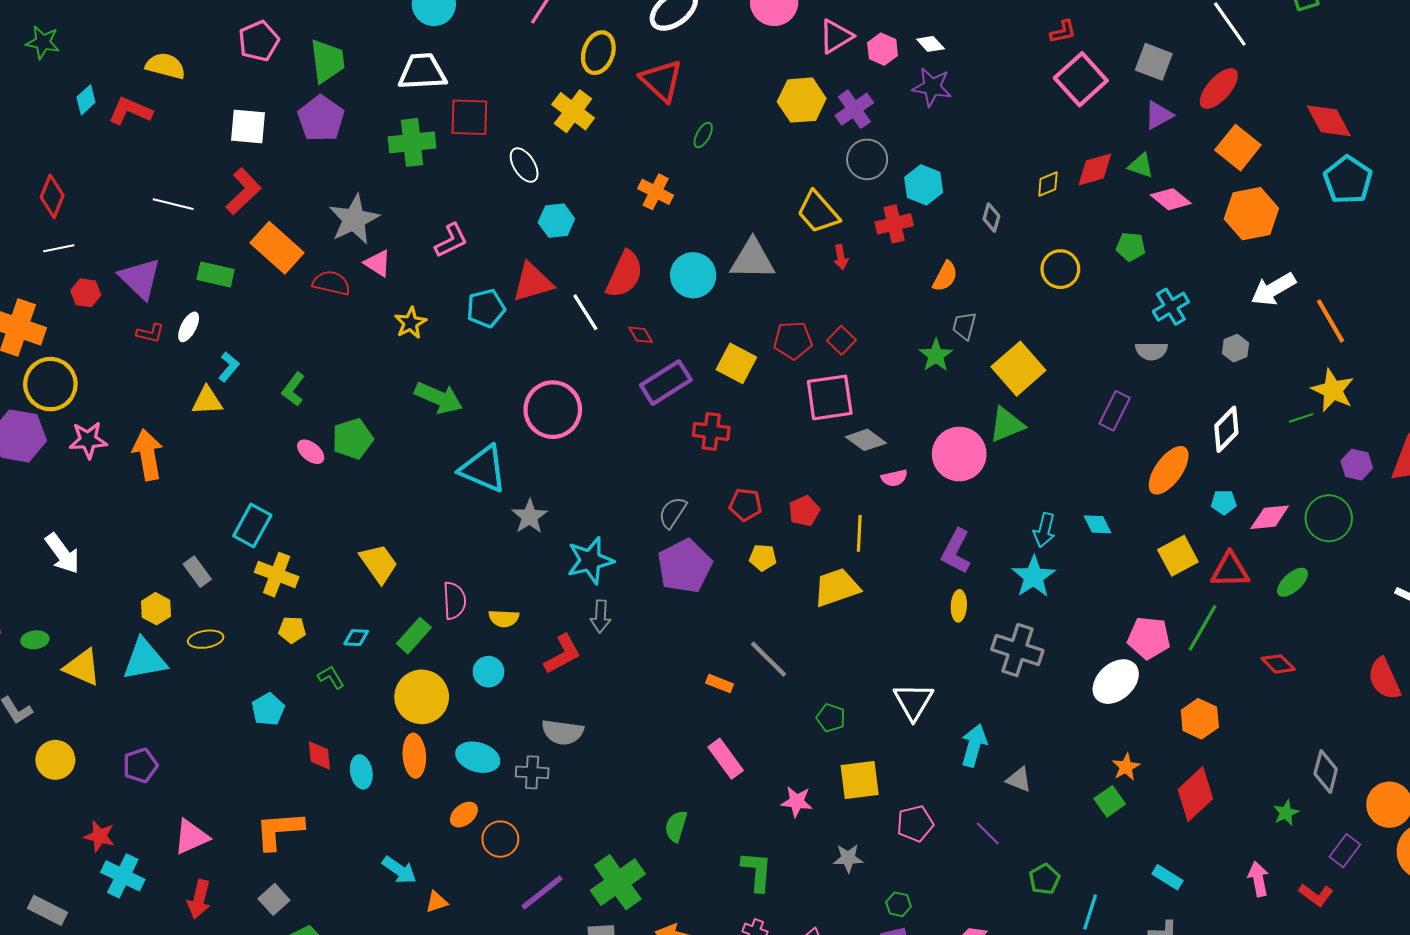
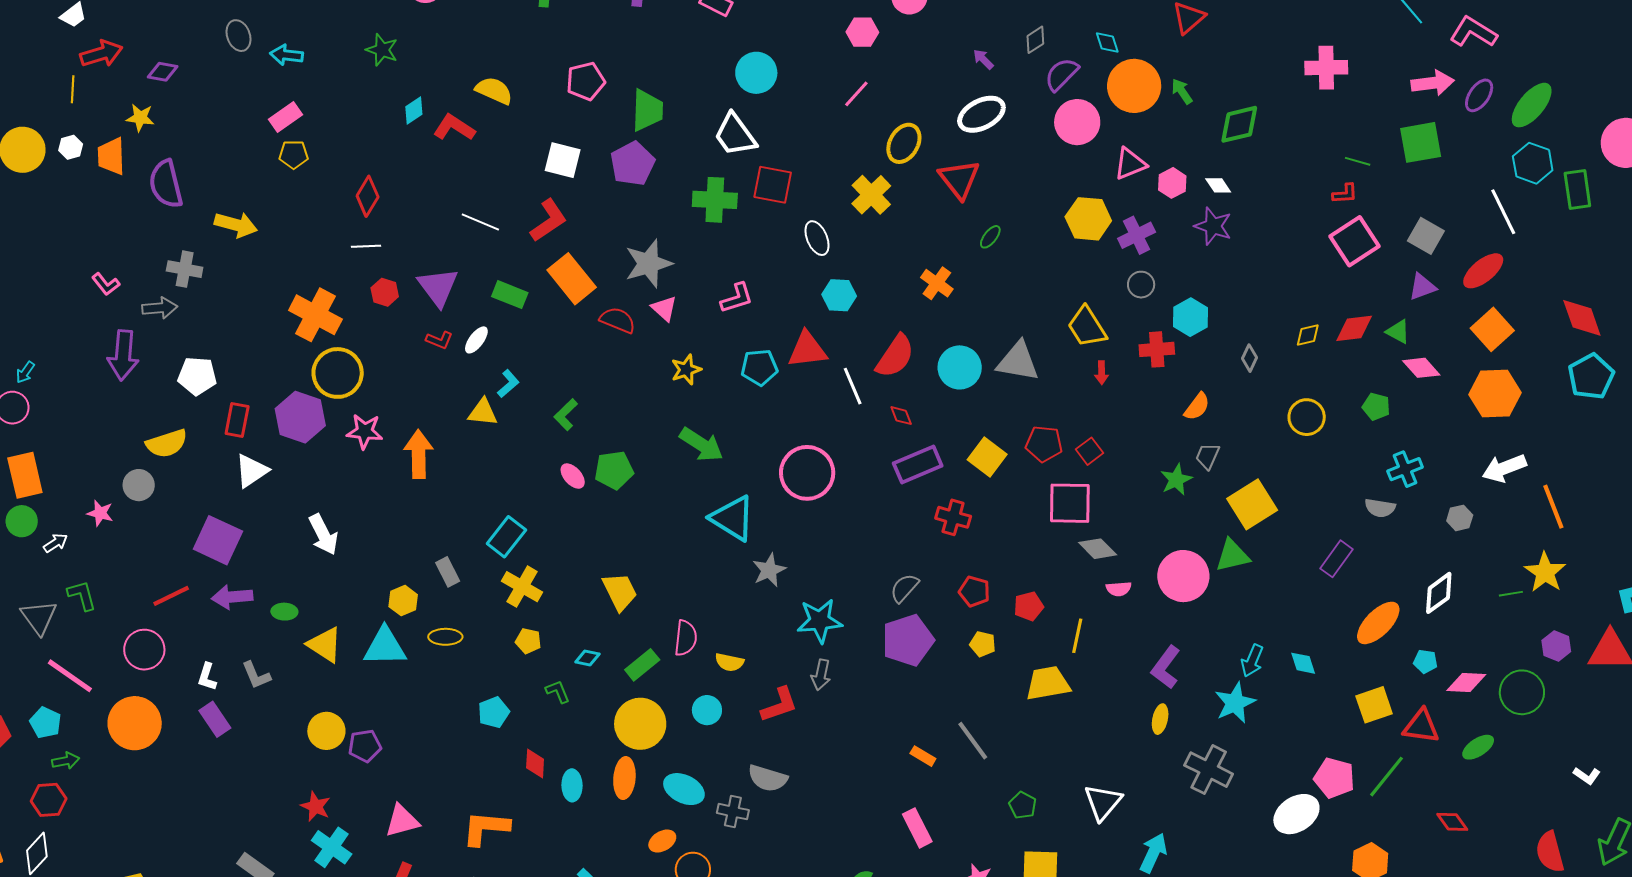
white trapezoid: (422, 72) -> (735, 135), turned -132
gray circle: (867, 159) -> (1141, 285), size x0.7
yellow circle: (55, 760) -> (326, 731), moved

